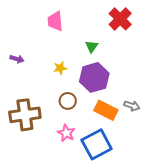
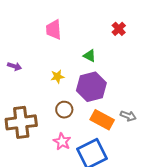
red cross: (120, 19) -> (119, 29), size x0.6
green triangle: (92, 46) -> (90, 56), turned -40

